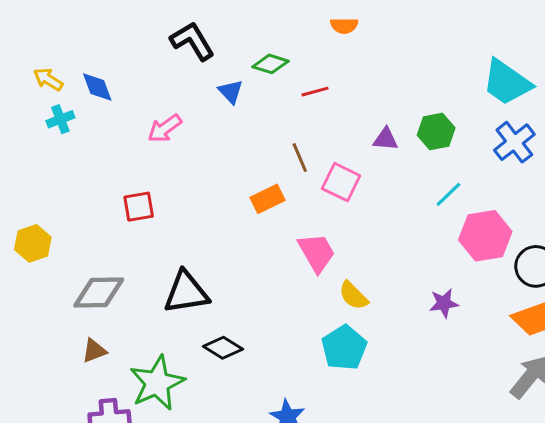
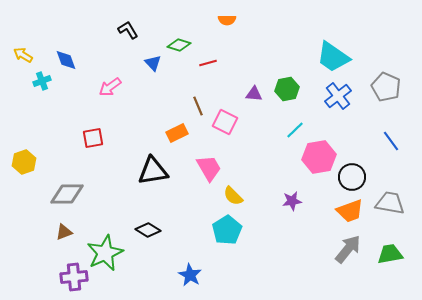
black L-shape: (192, 41) -> (128, 30), size x0.7
yellow arrow: (48, 79) -> (23, 55), moved
black triangle: (186, 292) -> (153, 171), moved

